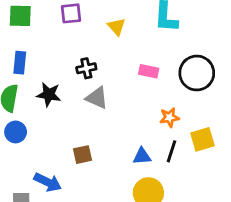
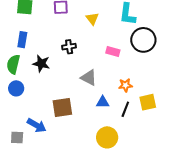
black circle: (197, 73) -> (143, 40), moved
gray triangle: (97, 98) -> (89, 78), moved
brown square: (83, 155) -> (62, 107), size x1.5
blue triangle: (142, 156) -> (103, 102), moved

